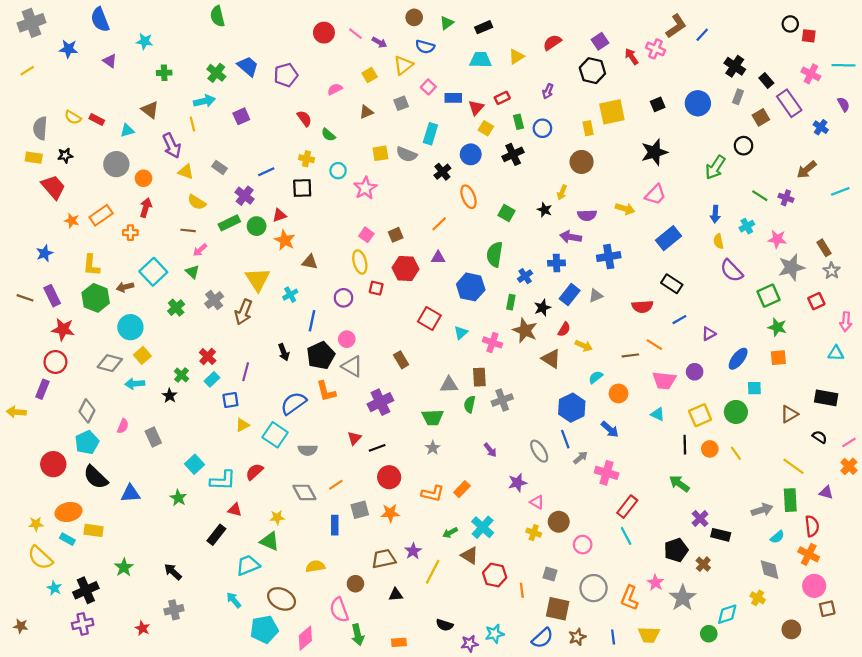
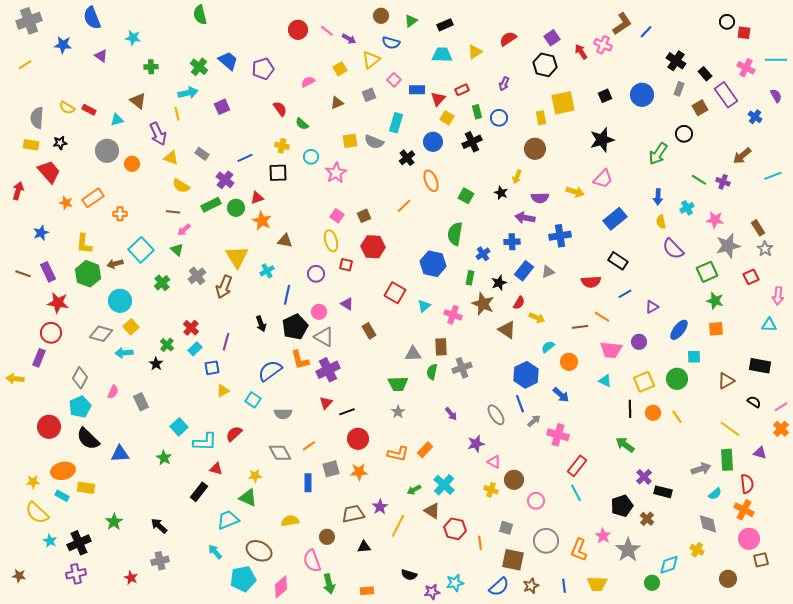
red arrow: (146, 208) -> (18, 191), moved
purple triangle: (438, 258) -> (347, 304), moved, turned 32
purple cross: (380, 402) -> (328, 370), moved
cyan square: (275, 435) -> (253, 400), size x0.7

